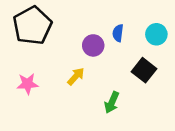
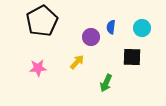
black square: (144, 70) -> (132, 57), turned -36

